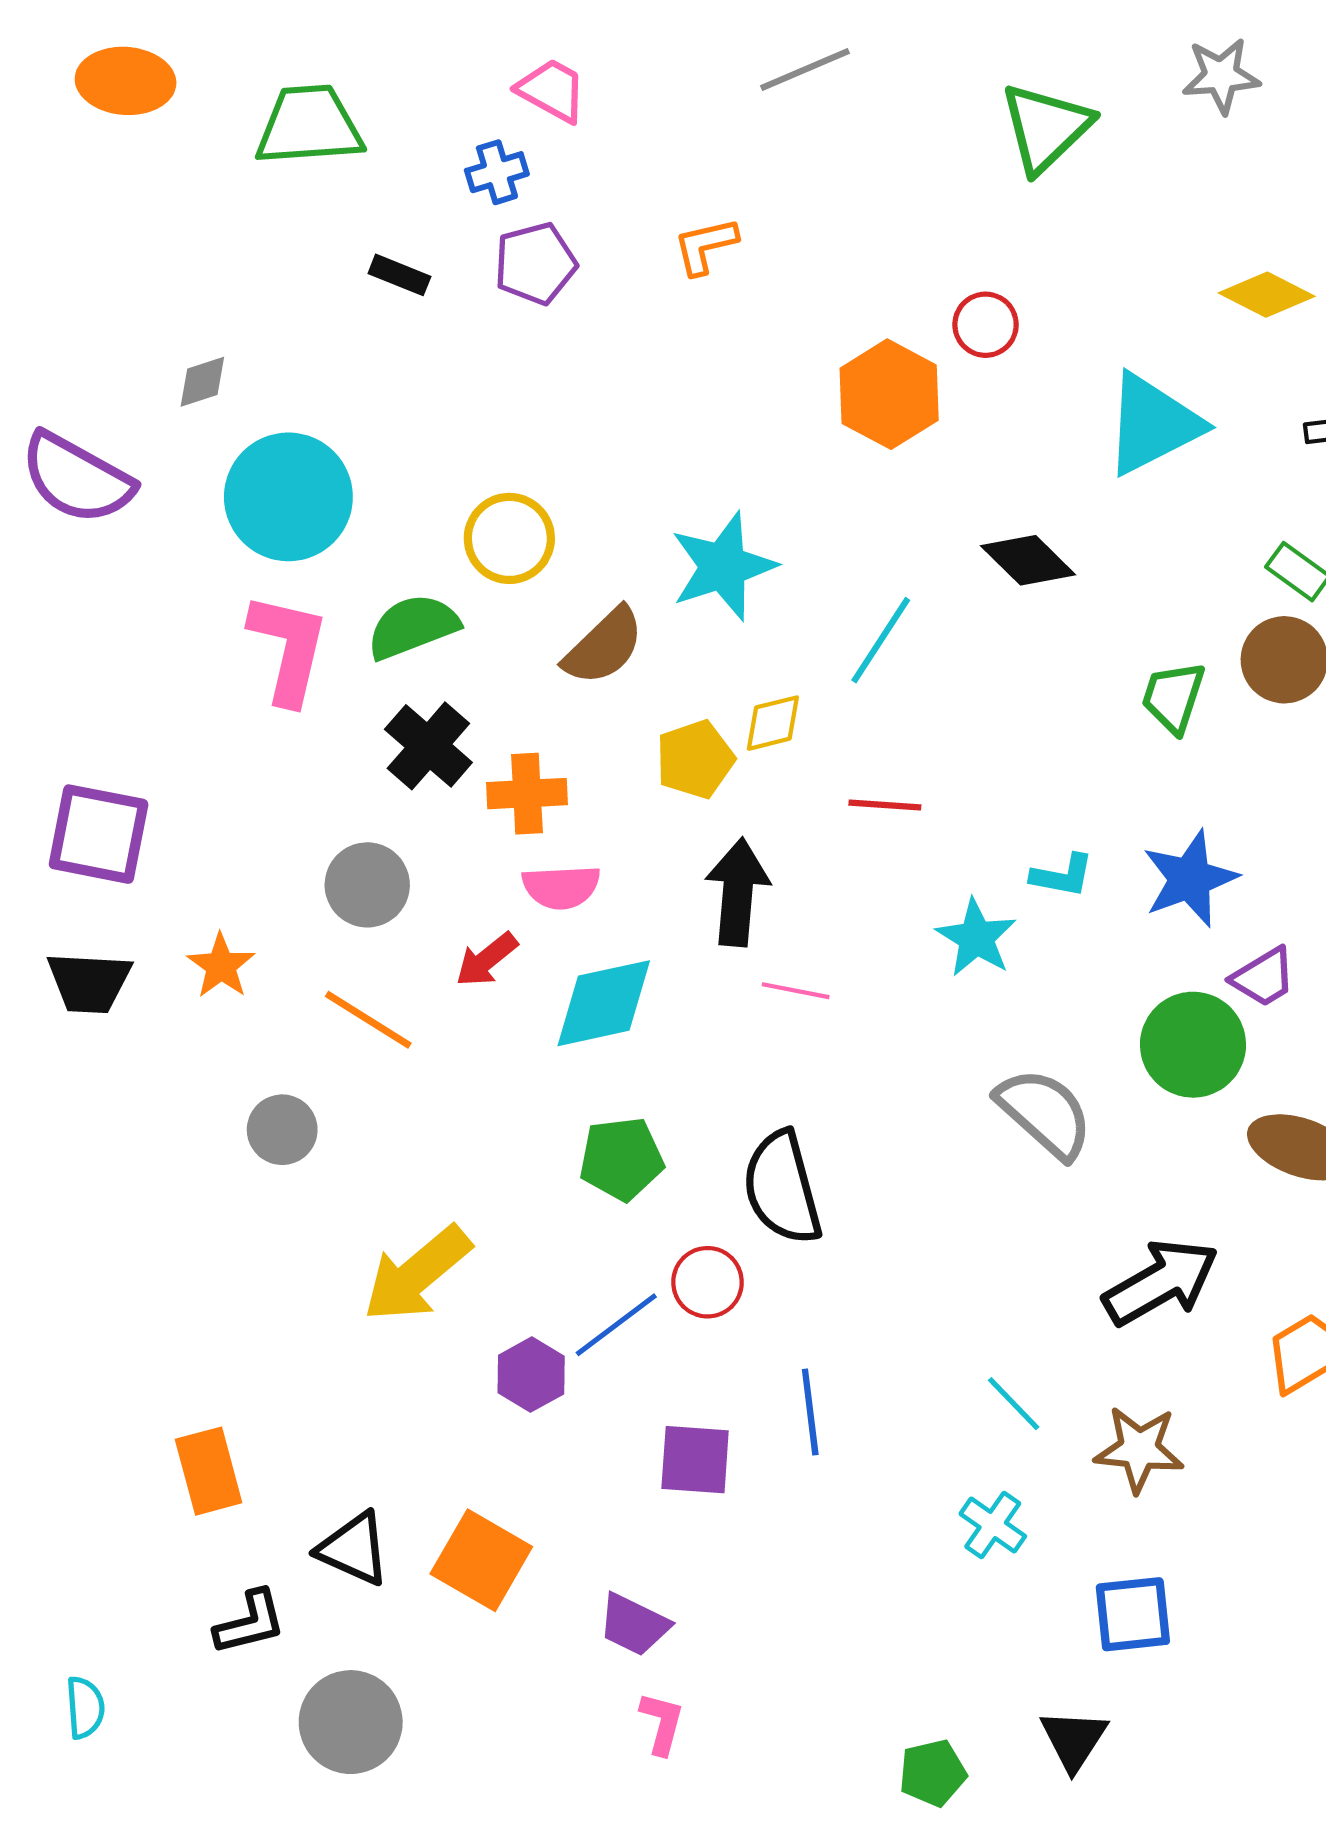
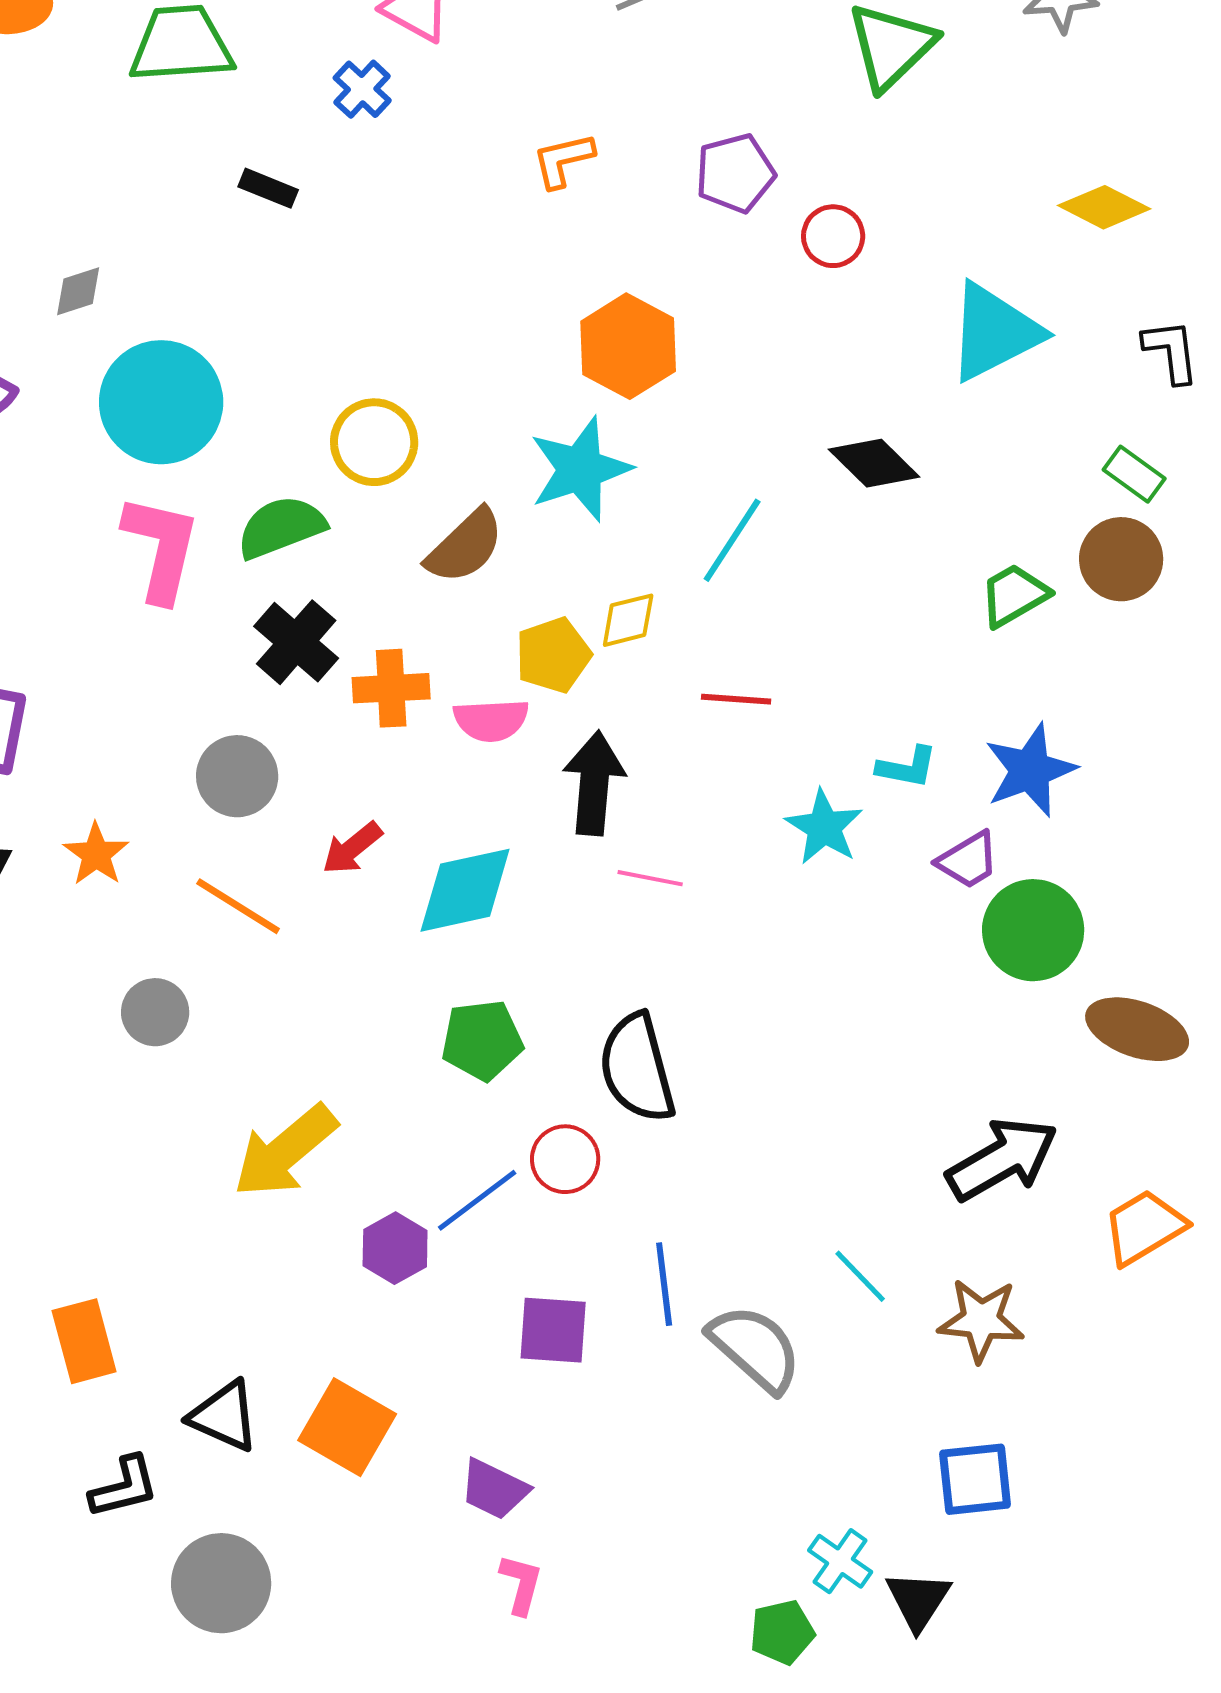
blue cross: (497, 172) -> (362, 89), turned -30
purple pentagon: (535, 264) -> (735, 173), moved
orange hexagon: (889, 394) -> (628, 346), moved
green trapezoid: (1173, 697) -> (1014, 595), turned 42
pink semicircle: (561, 887) -> (491, 720), moved
purple trapezoid: (1264, 977) -> (968, 860), moved
gray semicircle: (1045, 1113) -> (755, 1348), moved
cyan cross: (993, 1525) -> (840, 1561), moved

